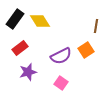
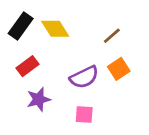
brown line: (96, 26) -> (112, 36), moved, turned 40
pink square: (61, 83) -> (84, 115), turned -32

